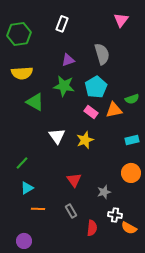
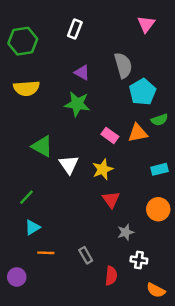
purple triangle: (68, 60) -> (82, 73), turned 48
cyan pentagon: (96, 87) -> (143, 92), moved
green triangle: (35, 102) -> (42, 146), moved
red triangle: (74, 180) -> (111, 200), moved
orange semicircle: (129, 228) -> (156, 290), moved
purple circle: (24, 241) -> (17, 277), moved

